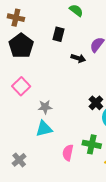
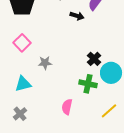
cyan triangle: (44, 129) -> (23, 84), moved
green cross: (92, 144) -> (88, 84), moved

